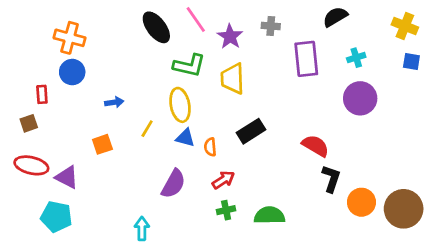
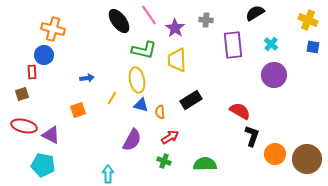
cyan cross: (356, 58) -> (271, 44), turned -32
blue circle: (72, 72) -> (44, 55), moved
green cross: (226, 210) -> (164, 161), moved, turned 32

